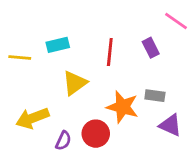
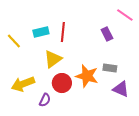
red line: (110, 52) -> (63, 32), moved
yellow line: (20, 58) -> (14, 41), turned 42
red circle: (96, 134) -> (62, 83), moved

